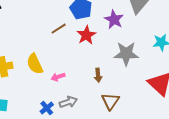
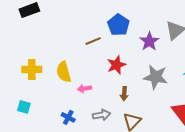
red star: (86, 35) -> (116, 65), moved
gray arrow: (68, 102) -> (101, 115), moved
blue cross: (47, 108) -> (68, 117), turned -32

